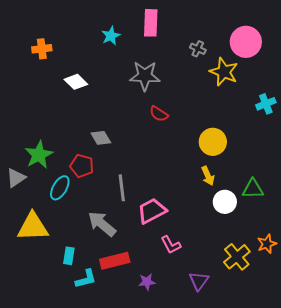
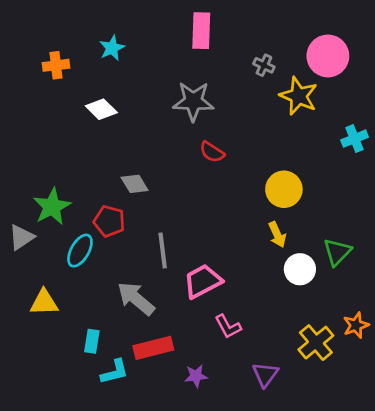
cyan star: (111, 36) -> (112, 48), moved
green triangle: (253, 189) -> (337, 252), turned -45
yellow triangle: (33, 227) -> (44, 303), size x0.7

